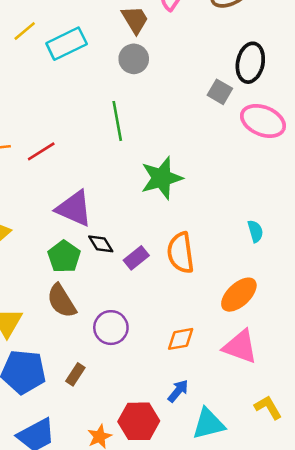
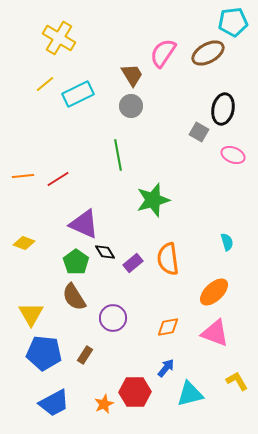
pink ellipse: (263, 121) -> (233, 155), size x0.7

